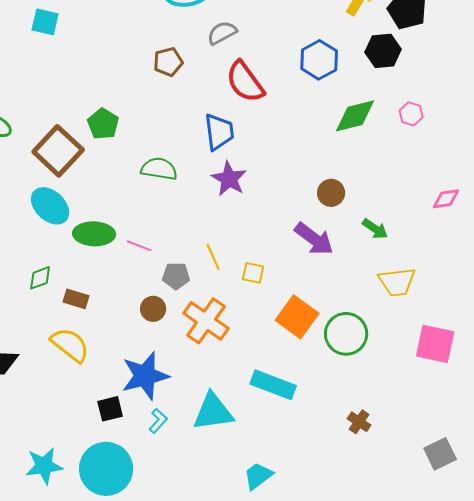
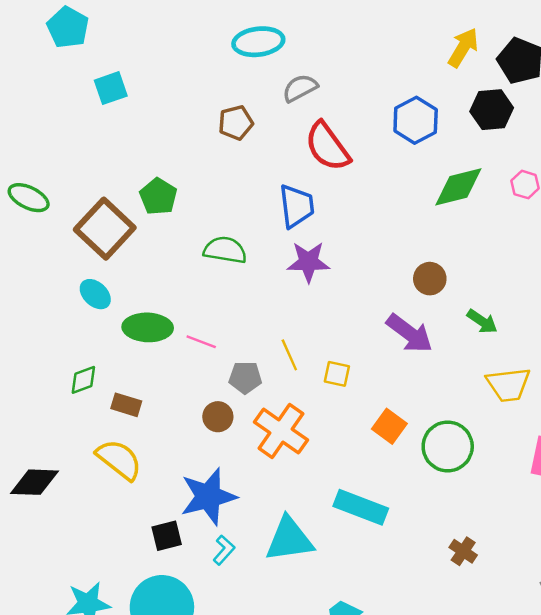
cyan square: (45, 22) -> (111, 88), moved, turned -32
purple star: (229, 179) -> (308, 262), turned -30
cyan ellipse: (50, 206) -> (95, 294), size x0.7
orange square: (297, 317) -> (389, 426), size x0.7

